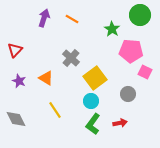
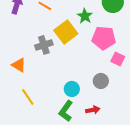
gray cross: (71, 58) -> (44, 45), turned 30
yellow square: (95, 78) -> (66, 32), moved
cyan circle: (91, 101) -> (72, 89), moved

